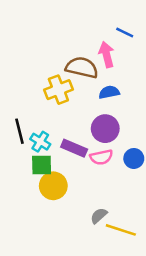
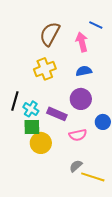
brown semicircle: (82, 68) -> (50, 34), moved, turned -75
black line: (19, 131) -> (15, 101), turned 30
pink semicircle: (101, 157) -> (78, 135), moved

